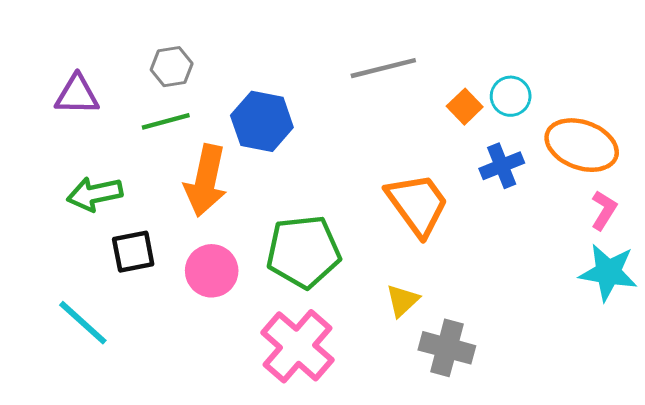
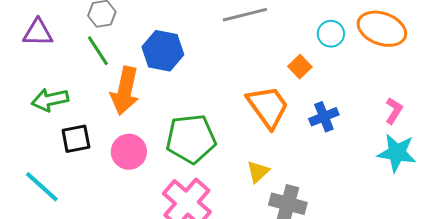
orange square: (465, 107) -> (300, 67), moved
green line: (166, 121) -> (98, 51), turned 72
orange ellipse: (582, 145) -> (382, 29), moved
blue cross: (502, 166) -> (324, 117), moved

